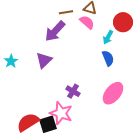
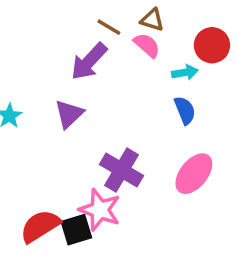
brown line: (66, 12) -> (109, 27), turned 40
cyan arrow: (108, 37) -> (185, 72), turned -128
purple cross: (73, 91) -> (122, 170), size x1.6

